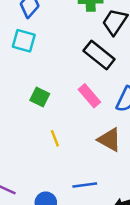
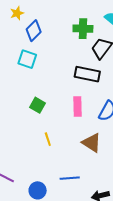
black rectangle: (99, 55) -> (87, 74), turned -30
pink rectangle: (89, 96) -> (78, 106), turned 36

